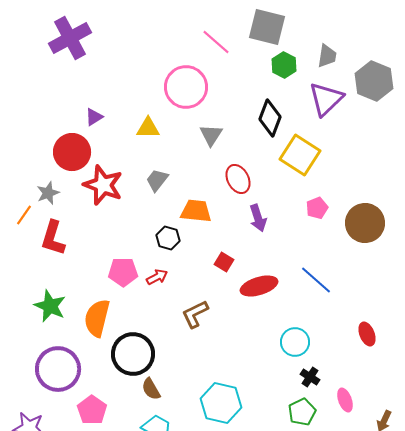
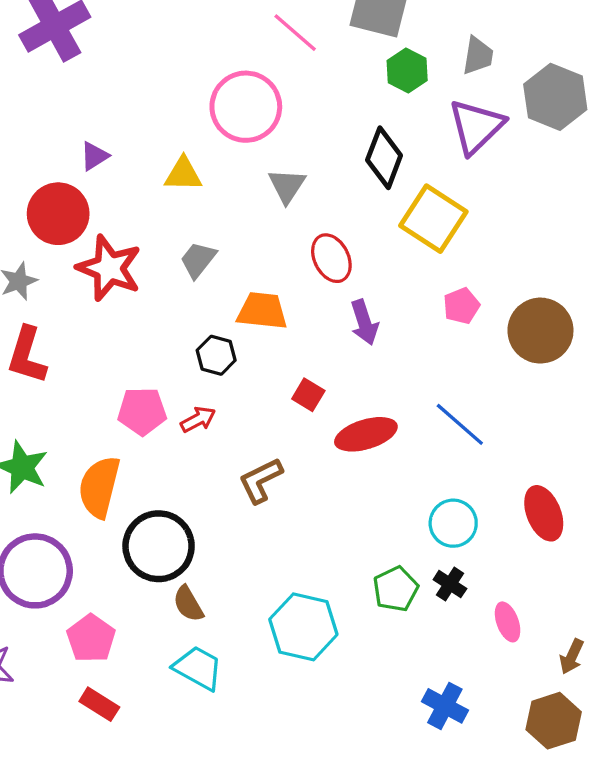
red ellipse: (367, 334) -> (544, 513), size x1.4
cyan circle: (295, 342) -> (453, 523), moved
green pentagon: (302, 412) -> (396, 589), moved

